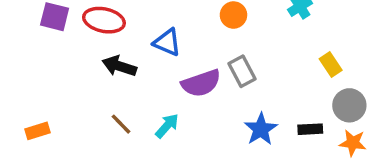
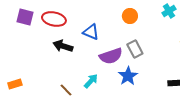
brown line: (121, 124) -> (66, 90), moved
blue star: (261, 129) -> (128, 76), moved

